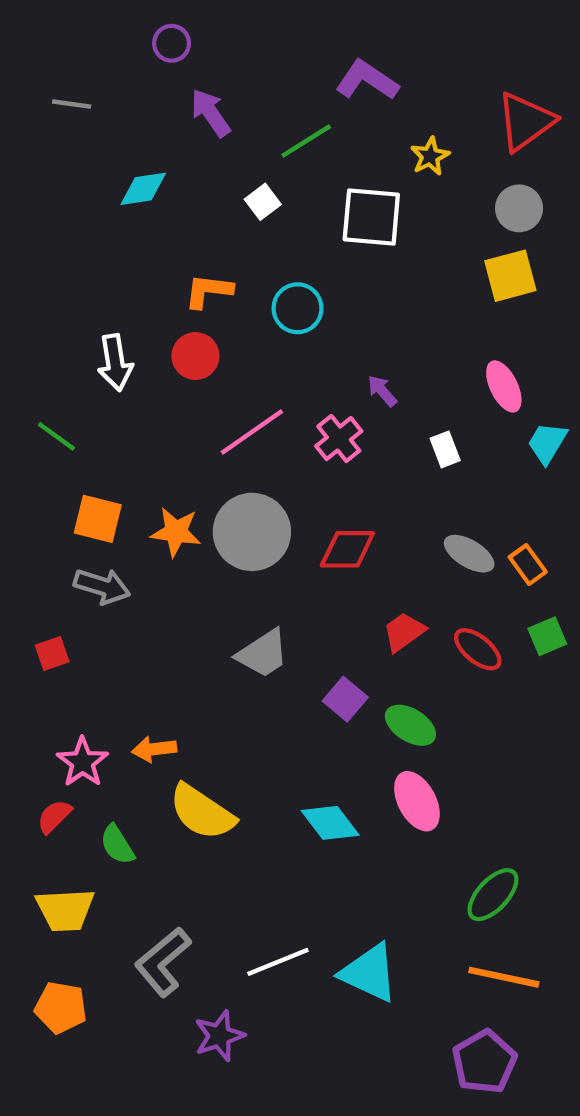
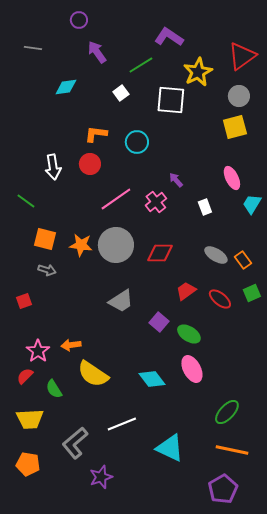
yellow star: (430, 156) -> (198, 72), size x1.6
gray arrow: (102, 586) -> (47, 270), size x0.7
white line: (278, 962) -> (122, 424), moved

